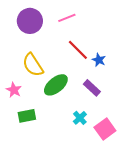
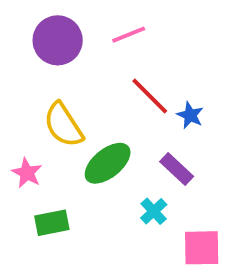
cyan cross: (80, 118) -> (154, 211), moved
pink square: (105, 129) -> (202, 248), turned 35

